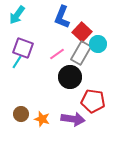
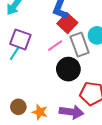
red square: (82, 32) -> (67, 23), moved
gray rectangle: (81, 53) -> (80, 45), turned -50

